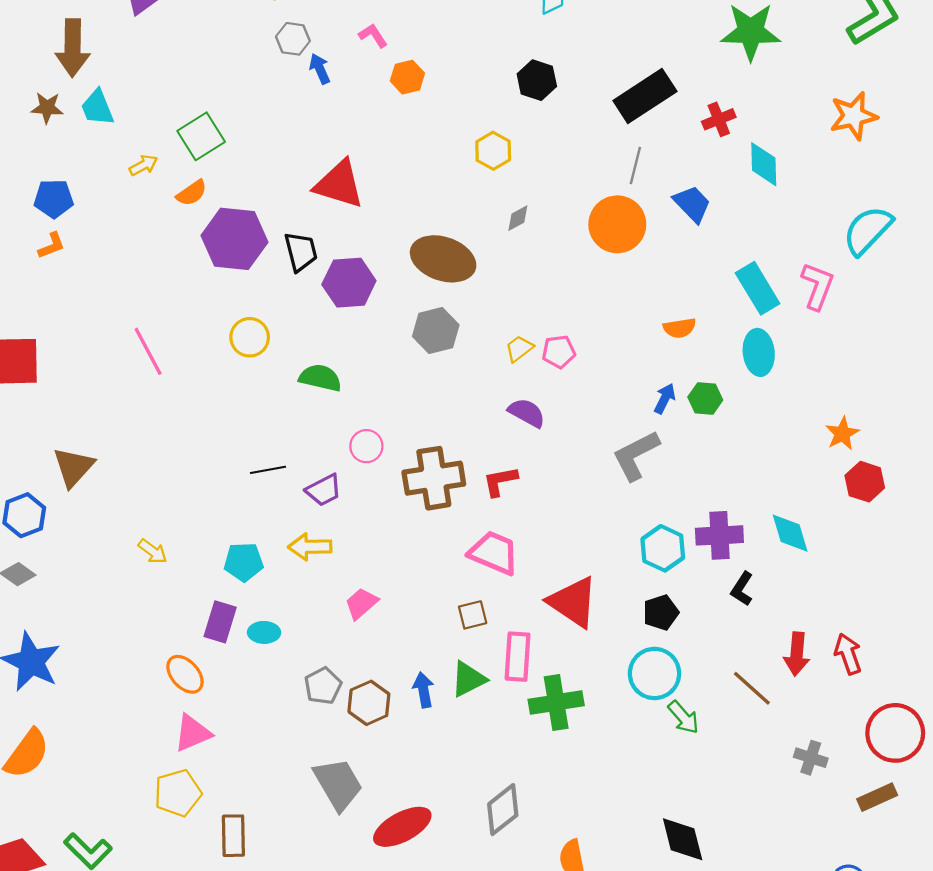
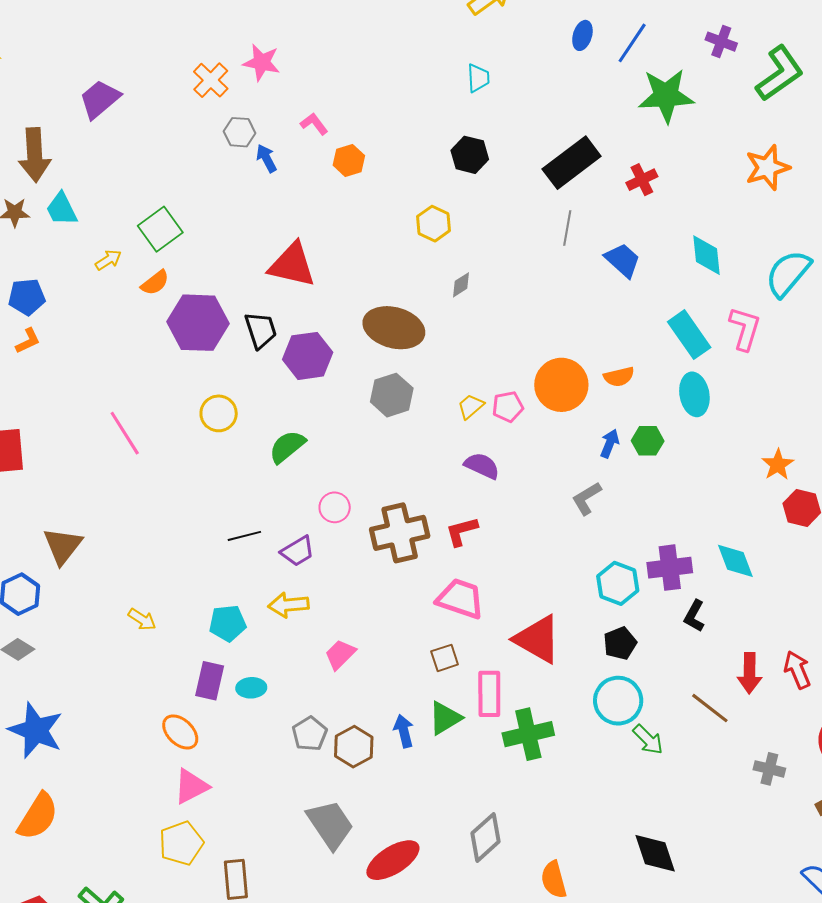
cyan diamond: (764, 164) -> (706, 255), moved
orange circle: (617, 224) -> (561, 385), moved
green semicircle: (320, 378) -> (287, 447), turned -48
gray L-shape: (636, 455) -> (587, 498), size x0.7

